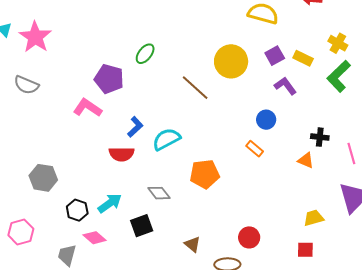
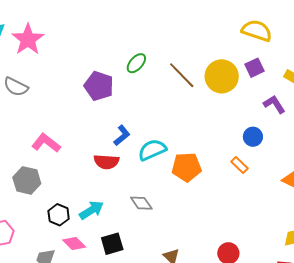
purple square: (275, 56) -> (254, 68), moved
brown line: (195, 88) -> (182, 75), moved
pink L-shape: (87, 108) -> (46, 143), moved
orange pentagon: (205, 174) -> (187, 167), moved
black square: (142, 226) -> (112, 244), moved

